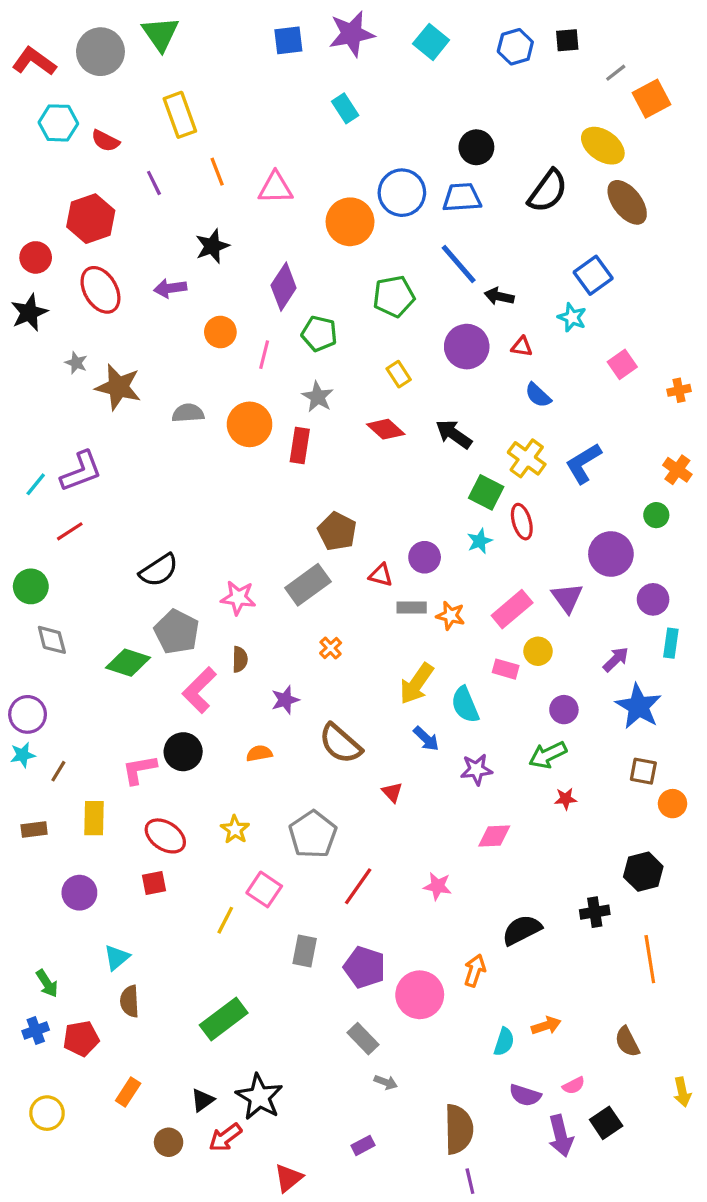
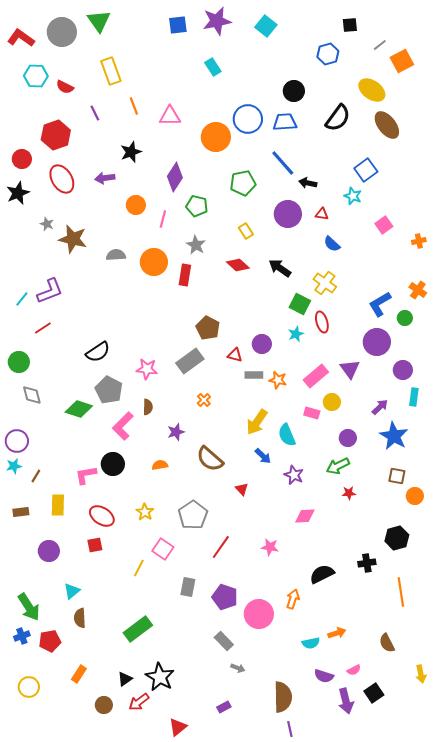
blue hexagon: (515, 47) -> (328, 54), moved
blue L-shape: (583, 463) -> (380, 304), moved
purple star: (476, 770) -> (294, 475), turned 30
green arrow: (47, 983) -> (29, 607), size x1.6
cyan semicircle: (504, 1042) -> (311, 643), turned 60

